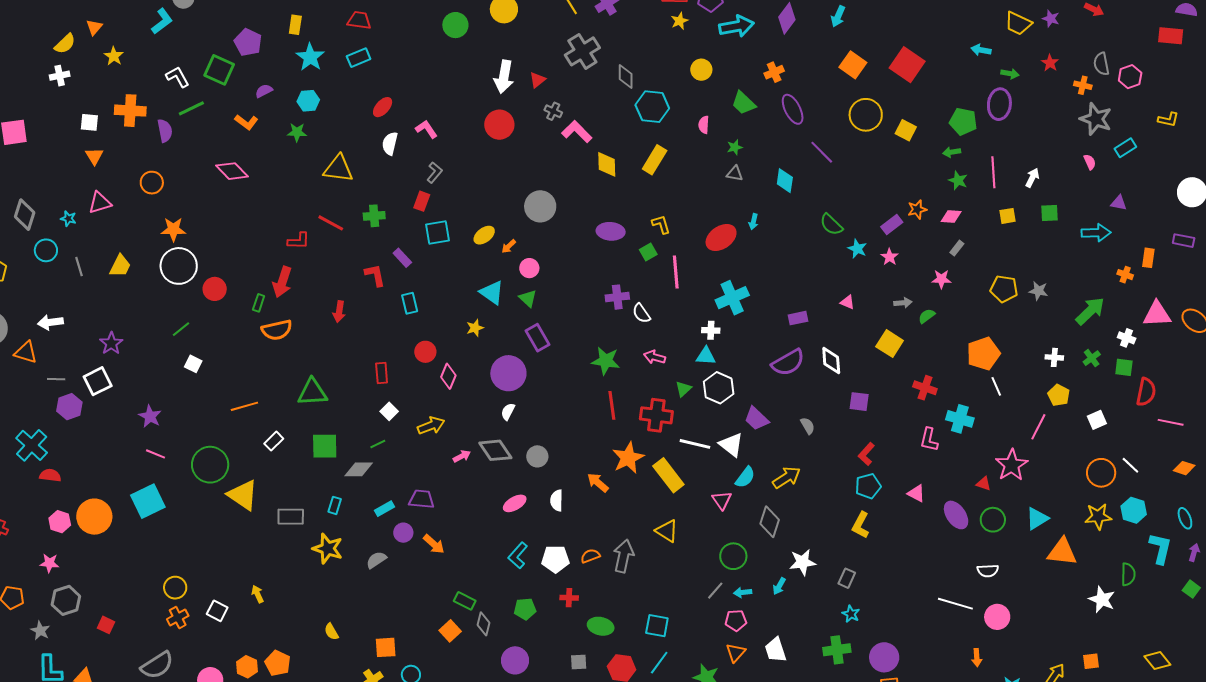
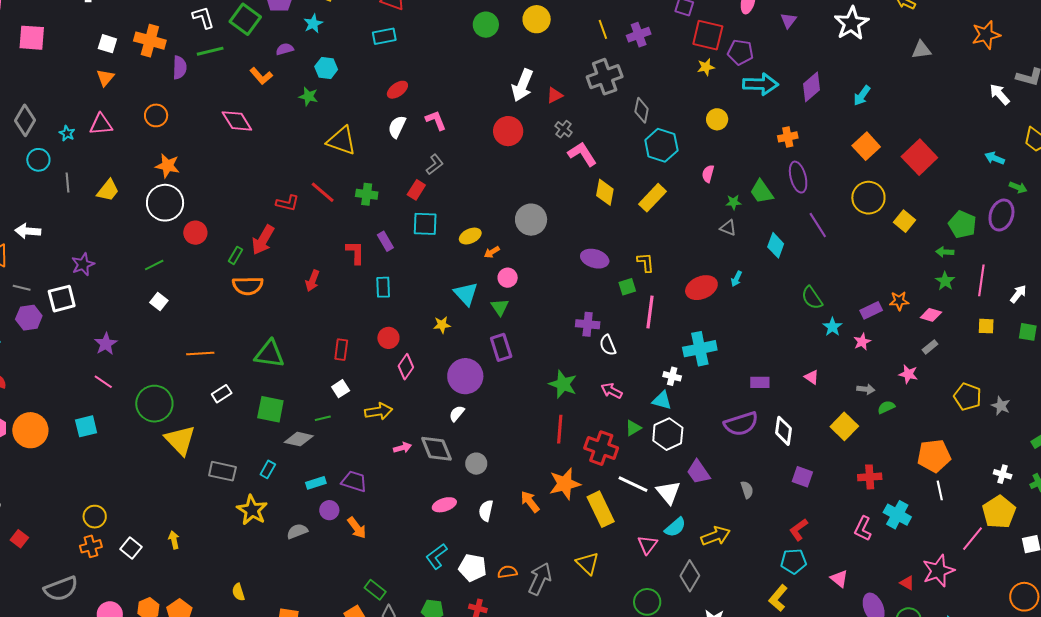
cyan star: (310, 57) -> (313, 24), moved, size x0.7
green trapezoid: (744, 103) -> (762, 192), moved
red cross: (925, 388) -> (870, 477), turned -35
yellow pentagon: (1059, 395) -> (999, 512), size x1.5
cyan square: (148, 501) -> (86, 426), size x0.7

